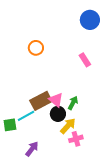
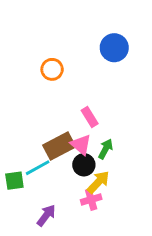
blue circle: (90, 20) -> (114, 48), moved
pink rectangle: (85, 60) -> (90, 117), moved
pink cross: (76, 139) -> (91, 199), moved

